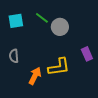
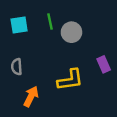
green line: (42, 18) -> (50, 21), turned 40
orange arrow: (35, 76) -> (31, 96), moved

